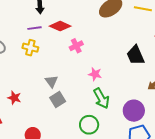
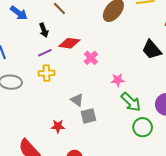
red star: (14, 98) -> (58, 126), moved
gray square: (58, 100) -> (88, 116), turned 35
green circle: (89, 125) -> (143, 127), moved

